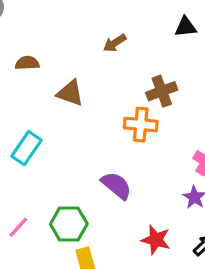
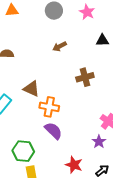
brown triangle: (70, 93) -> (31, 89), moved
orange cross: (141, 125) -> (49, 107), moved

